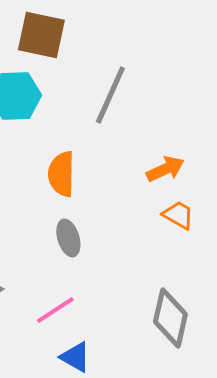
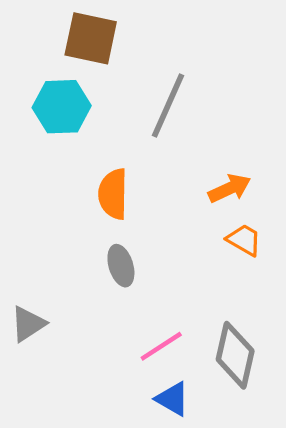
pink line: (55, 310) -> (161, 346), moved
blue triangle: (75, 357) -> (172, 399), moved

